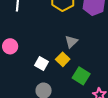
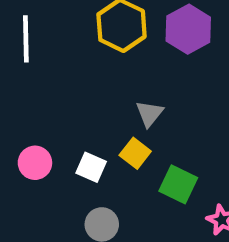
pink circle: (10, 46) -> (35, 163), moved

